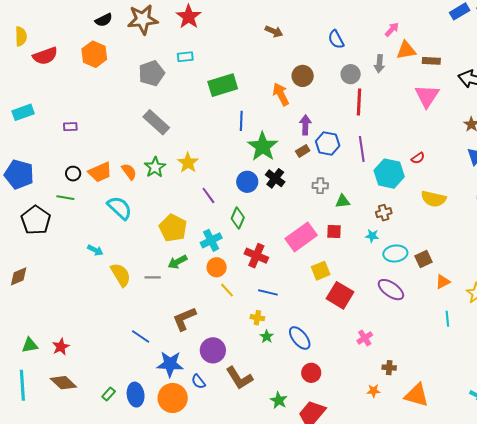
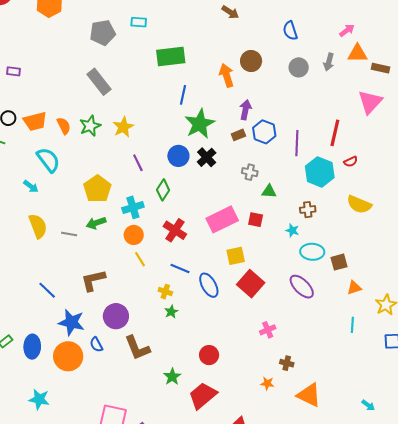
red line: (359, 102) -> (335, 133), moved
cyan arrow: (95, 250) -> (31, 186), moved
blue ellipse: (300, 338) -> (209, 285), moved

